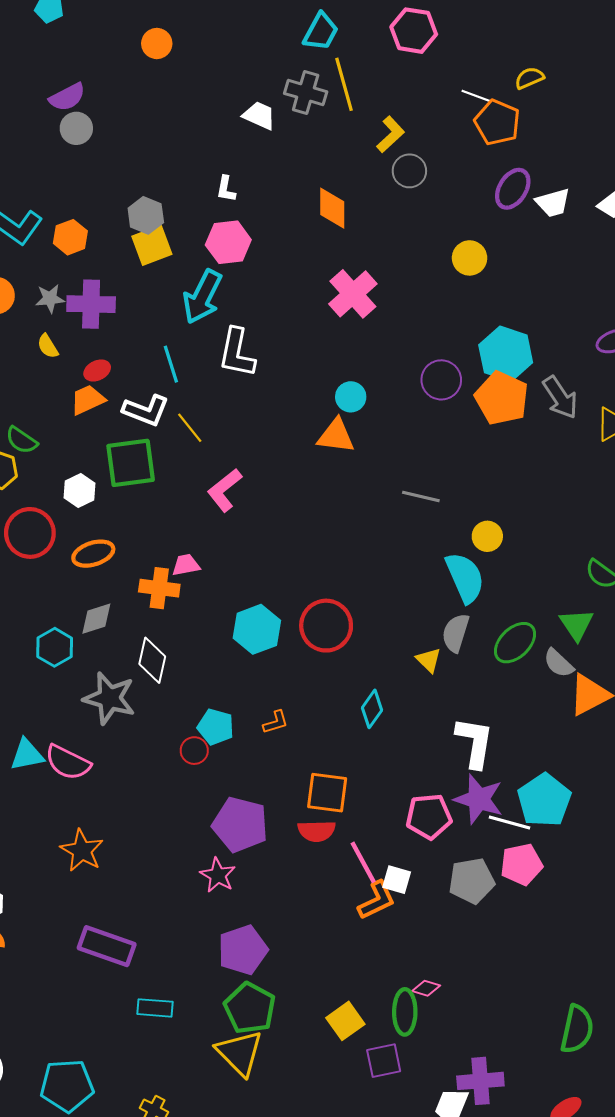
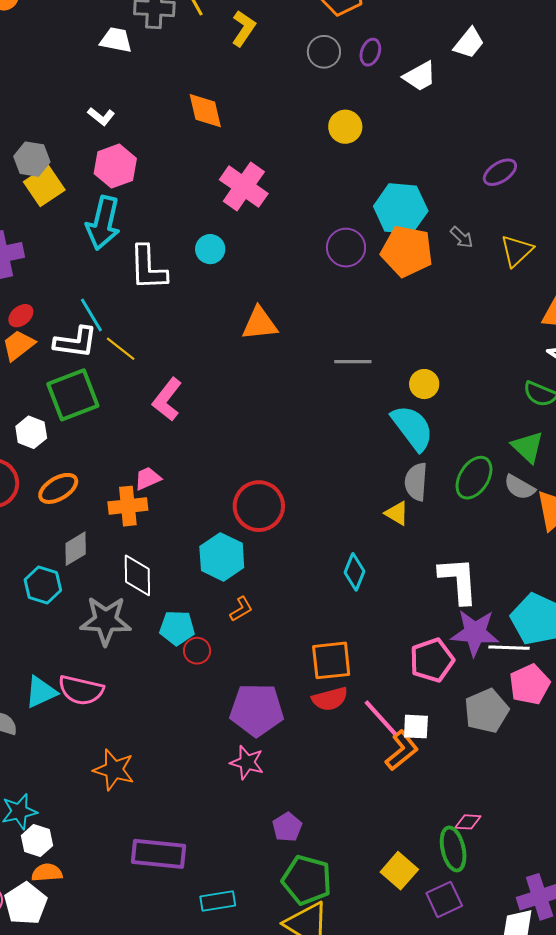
gray circle: (409, 171) -> (324, 52), moved
white L-shape: (226, 189) -> (101, 116), turned -48
purple ellipse: (513, 189) -> (370, 52), size x0.7
white trapezoid: (553, 203) -> (420, 76), moved
cyan line: (171, 364) -> (91, 315), moved
cyan circle: (351, 397) -> (210, 249), moved
gray arrow: (560, 397) -> (462, 237), size x0.6
red circle: (326, 626) -> (259, 506), moved
cyan hexagon: (257, 629) -> (222, 557), moved
orange L-shape: (276, 722) -> (241, 609), moved
cyan pentagon: (216, 727) -> (177, 628), moved
purple pentagon: (243, 950) -> (287, 827), size x0.6

